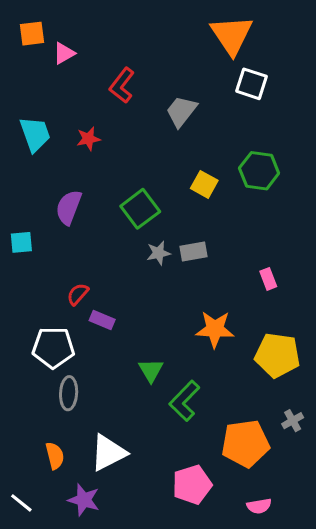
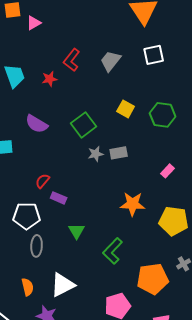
white square: (251, 84) -> (154, 55), moved, turned -30
red L-shape: (122, 85) -> (72, 60), moved
green hexagon: (259, 171) -> (163, 115), moved
purple semicircle: (69, 207) -> (37, 124), turned -80
pink rectangle: (268, 279) -> (168, 171), turned 64
green triangle: (151, 370) -> (77, 231), moved

